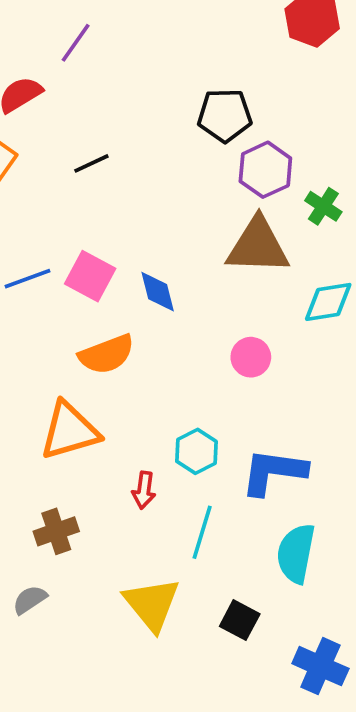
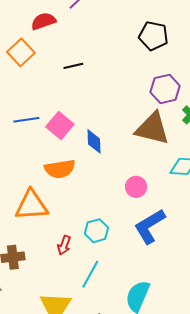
black pentagon: (225, 115) -> (153, 36), moved
blue L-shape: (274, 472) -> (150, 226), moved, turned -51

